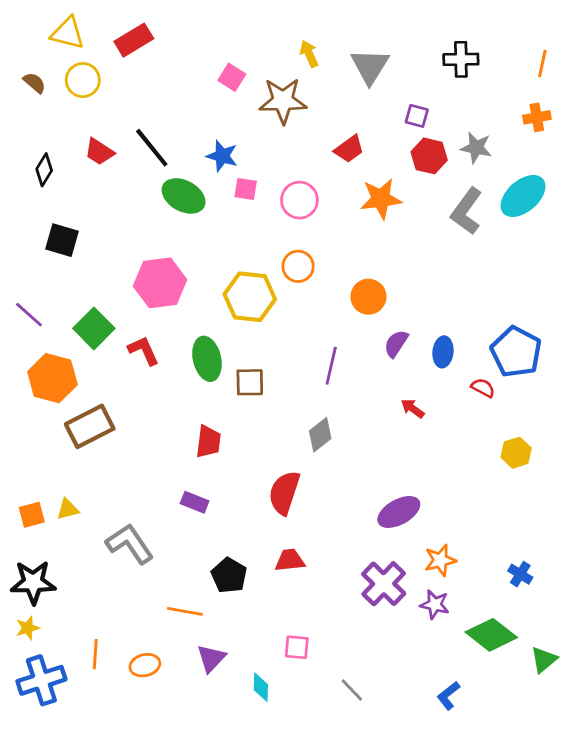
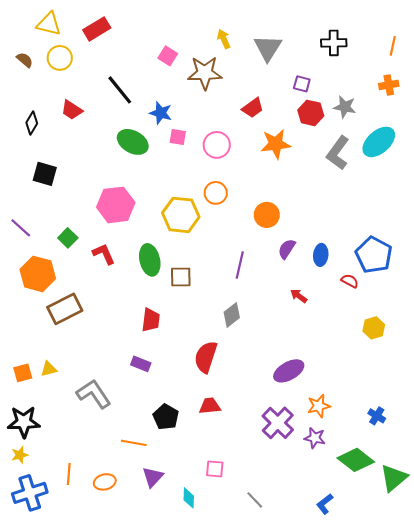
black line: (152, 148) -> (120, 90), moved
green square: (94, 328) -> (68, 238), size x0.7
green triangle: (544, 660) -> (394, 478), size x1.4

